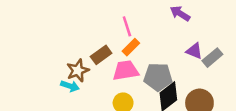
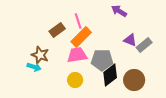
orange rectangle: (131, 47) -> (81, 37), size x1.5
brown rectangle: (101, 55) -> (57, 30), moved
brown star: (78, 70) -> (40, 55), turned -30

